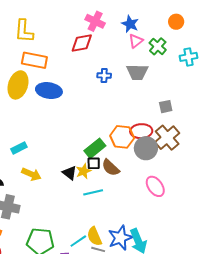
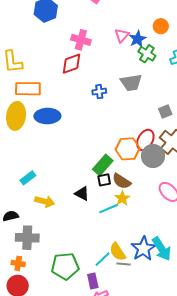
blue star: (130, 24) -> (137, 39), moved, turned 30
pink triangle: (136, 41) -> (122, 35), moved
red ellipse: (141, 131) -> (145, 140), turned -50
yellow star: (84, 171) -> (122, 198), moved

